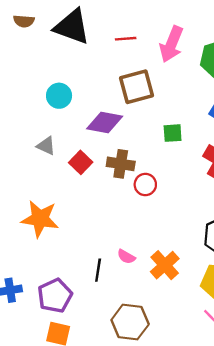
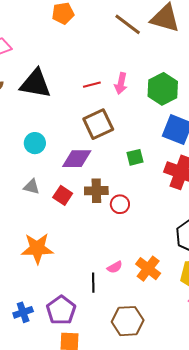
red line: (126, 39) -> (92, 85), moved
pink arrow: (171, 44) -> (121, 83), size x0.7
pink semicircle: (126, 257) -> (115, 267), turned -49

